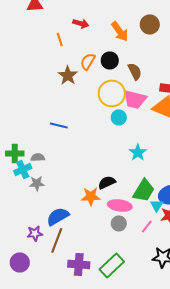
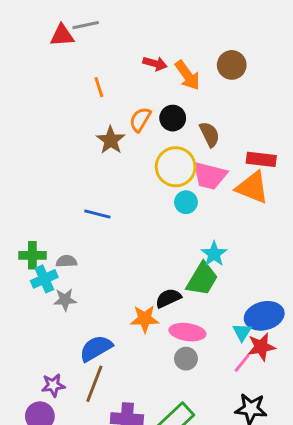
red arrow: (81, 23) -> (155, 63), moved
green trapezoid: (144, 190) -> (202, 279), moved
pink line: (147, 226) -> (242, 363), moved
purple star: (35, 233) -> (53, 385), moved

